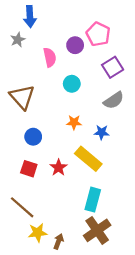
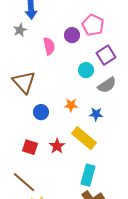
cyan circle: (72, 84) -> (86, 70), moved
blue circle: (33, 137) -> (41, 112), moved

